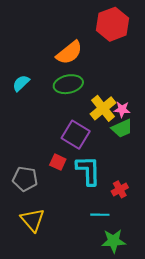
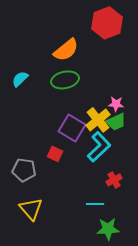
yellow cross: (103, 108) -> (98, 120), moved
cyan L-shape: (88, 170) -> (99, 147), moved, turned 48

